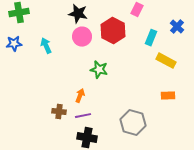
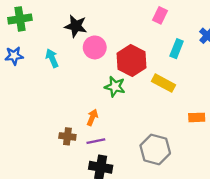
black star: (78, 14) -> (76, 26), moved
red hexagon: (113, 31) -> (131, 60), moved
yellow rectangle: (166, 61) -> (164, 83), moved

